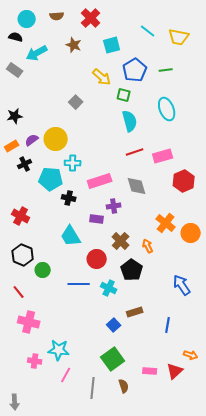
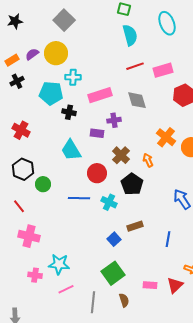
gray square: (76, 102) -> (64, 20), moved, size x1.5
black star: (15, 116) -> (15, 21), moved
black cross: (25, 164) -> (17, 81), moved
pink line: (66, 375) -> (66, 289), turned 35

